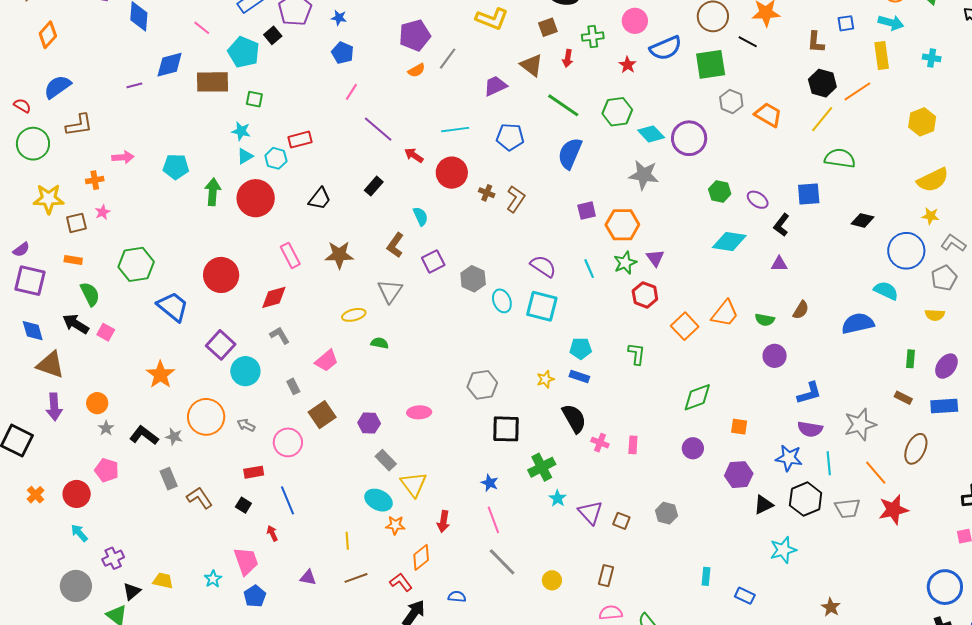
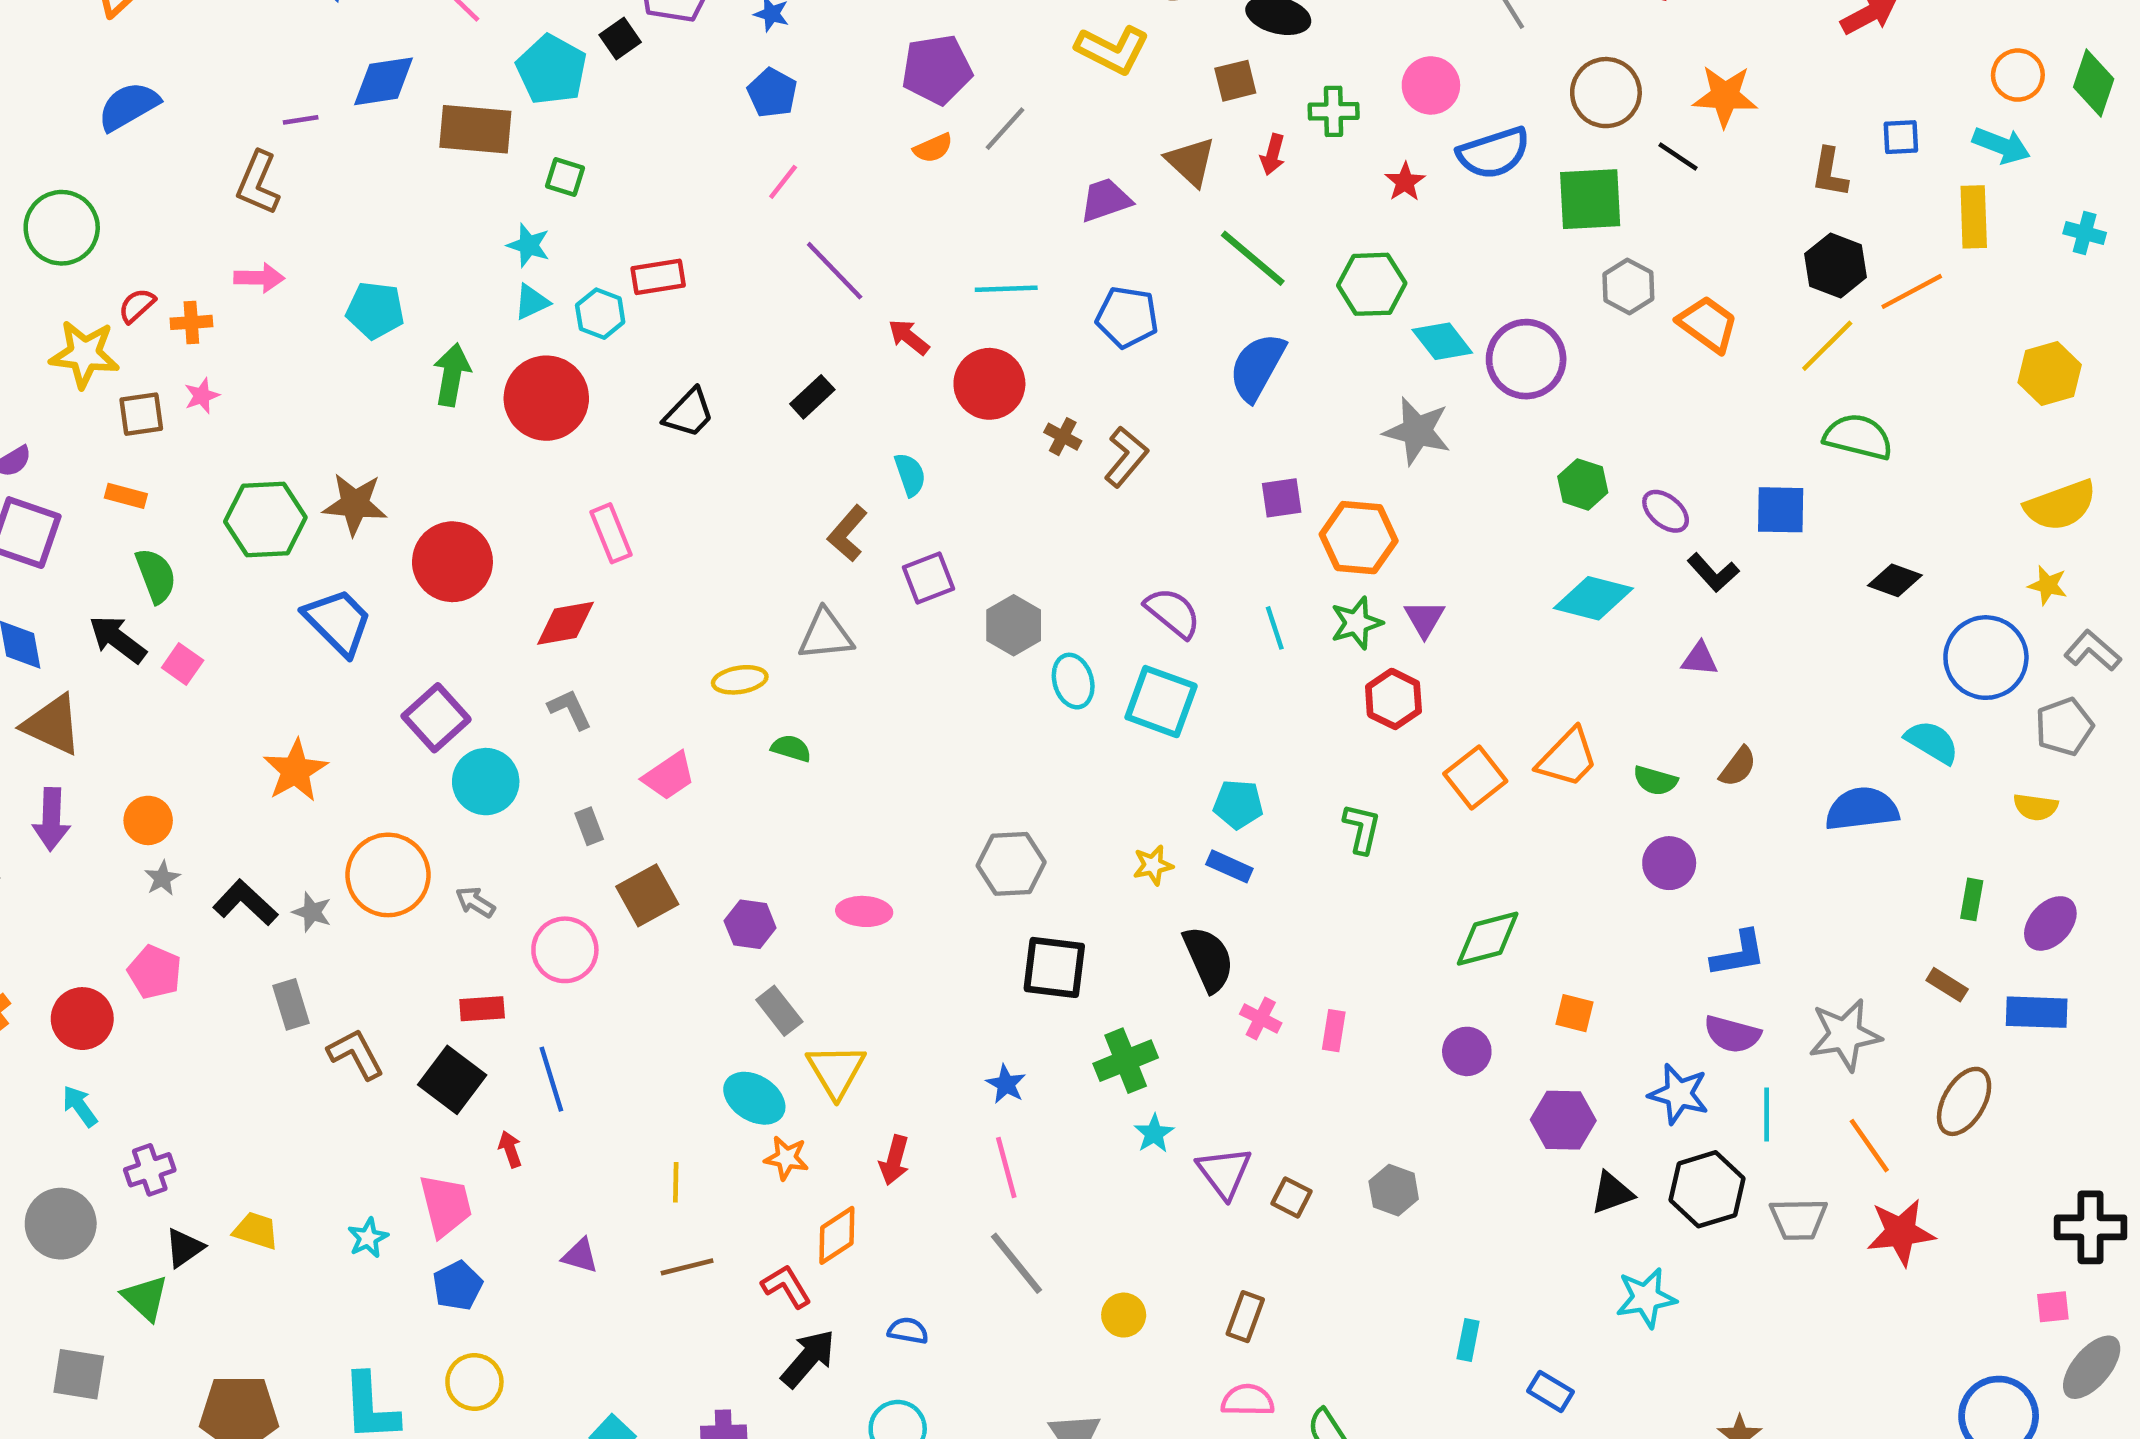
red semicircle: (22, 106) -> (137, 305), moved, turned -78
brown L-shape: (79, 125) -> (258, 183), moved, turned 116
black L-shape: (781, 225) -> (1713, 573), turned -85
brown star: (339, 255) -> (355, 504), moved
gray triangle: (390, 291) -> (826, 635), turned 44
black square: (243, 505) -> (452, 1080), size x1.8

